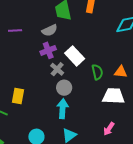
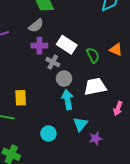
purple cross: (48, 50) -> (39, 46), turned 35
orange triangle: (121, 72) -> (116, 50), turned 32
white trapezoid: (113, 96) -> (95, 87), moved

